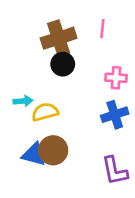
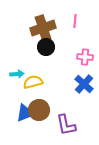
blue cross: (115, 115) -> (84, 84), turned -30
blue triangle: (34, 154) -> (25, 113), turned -36
purple L-shape: (115, 171) -> (66, 125), moved

